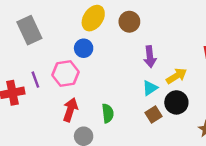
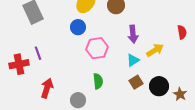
pink hexagon: (66, 74) -> (97, 48), moved
black circle: (176, 102) -> (159, 86), moved
red arrow: (70, 110) -> (47, 88), moved

